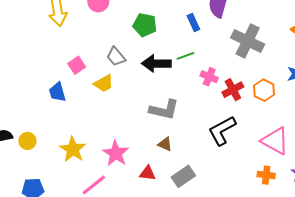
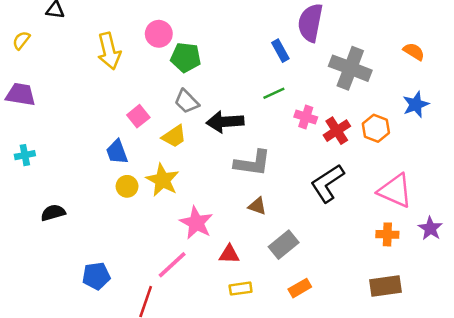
green pentagon: (145, 25) -> (186, 57), moved
black arrow: (156, 63) -> (225, 122), moved
yellow circle: (27, 141) -> (127, 186), moved
yellow star: (73, 149) -> (162, 180), moved
red triangle: (148, 173) -> (229, 254), moved

